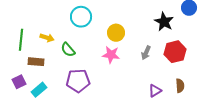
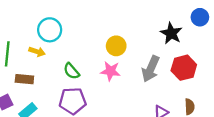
cyan circle: (81, 17) -> (50, 30), moved
green semicircle: (68, 50) -> (71, 71), moved
gray arrow: (146, 53) -> (151, 69), size x1.6

